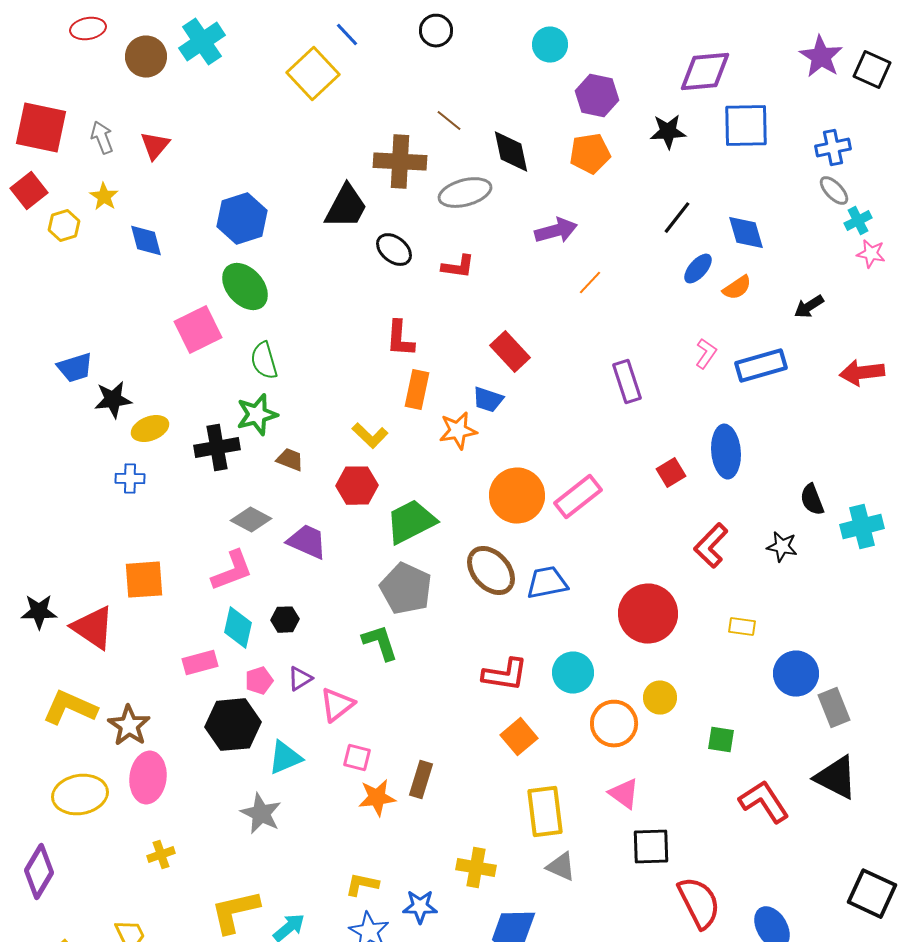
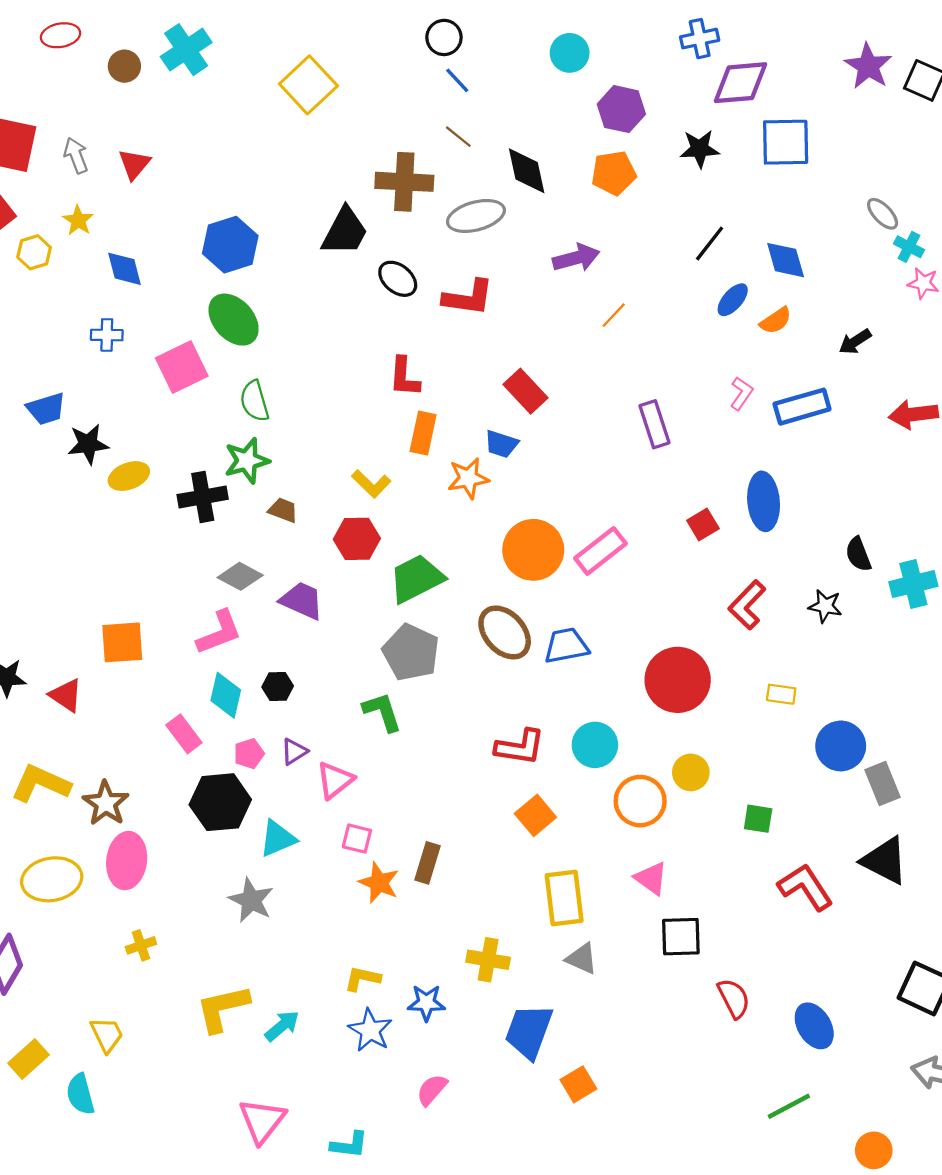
blue line: (347, 35) -> (457, 80), moved
brown circle: (146, 57) -> (124, 66), size x0.7
blue cross: (833, 148) -> (700, 39), moved
cyan cross: (858, 221) -> (909, 247), turned -36
red L-shape: (458, 267) -> (468, 298), size x1.4
blue cross: (130, 479) -> (107, 335), moved
red triangle: (93, 628) -> (66, 695), size x0.7
pink rectangle: (200, 663) -> (184, 734), turned 68
orange star: (377, 798) -> (379, 883), turned 30
red semicircle: (699, 903) -> (734, 998), size x0.7

